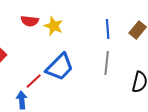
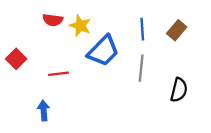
blue trapezoid: (60, 67) -> (103, 51), moved
red line: (34, 81) -> (59, 74), moved, turned 36

